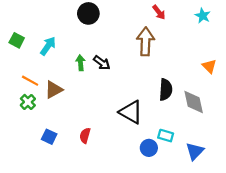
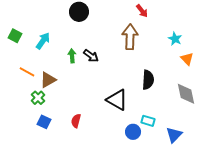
cyan star: (203, 16) -> (175, 39), moved
green cross: (28, 102) -> (38, 98), moved
gray diamond: (194, 102) -> (186, 94), moved

